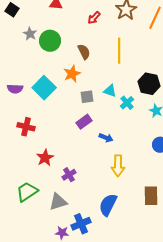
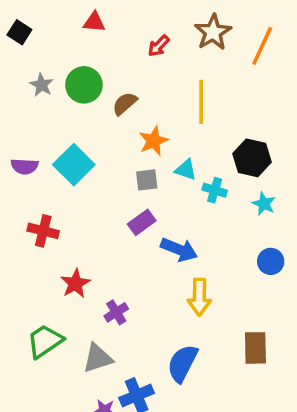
gray star: (30, 34) -> (42, 85), moved
brown semicircle: (84, 52) -> (125, 104), moved, turned -105
orange star: (72, 74) -> (154, 141), moved
cyan cross: (127, 103) -> (215, 190), turned -32
blue arrow: (106, 138) -> (179, 250), size x1.5

